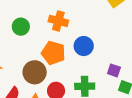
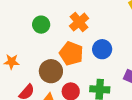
orange cross: (58, 21) -> (79, 22), turned 30

